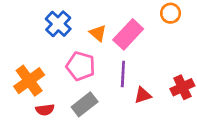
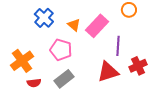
purple line: (123, 74) -> (118, 46), moved
red triangle: (143, 95) -> (108, 72), size x1.6

